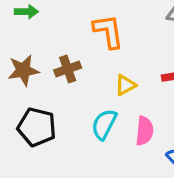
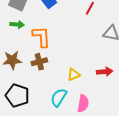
orange L-shape: (108, 31) -> (42, 37), moved

